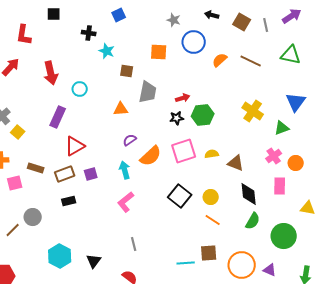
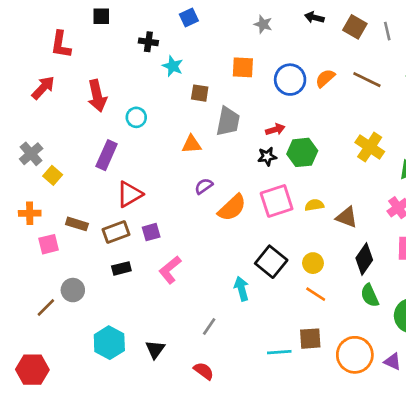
blue circle: (194, 42) -> (290, 80), moved
cyan arrow: (125, 170) -> (241, 289), moved
black diamond: (249, 194) -> (364, 259), turned 40
pink L-shape: (126, 202) -> (170, 270), moved
green semicircle: (253, 221) -> (370, 295), turned 126
gray line: (134, 244) -> (209, 326), turned 48

